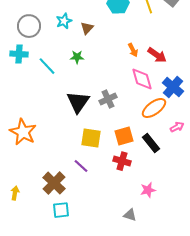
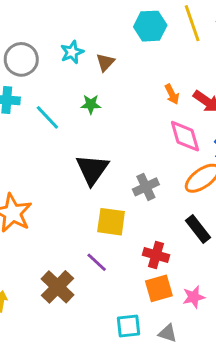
gray cross: (108, 99) -> (146, 187), moved
orange square: (124, 136) -> (159, 288), moved
cyan square: (61, 210) -> (128, 326), moved

